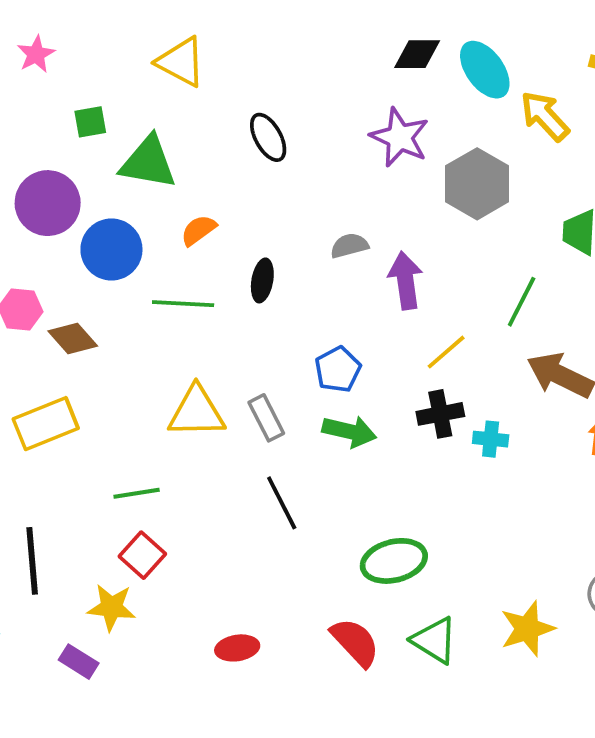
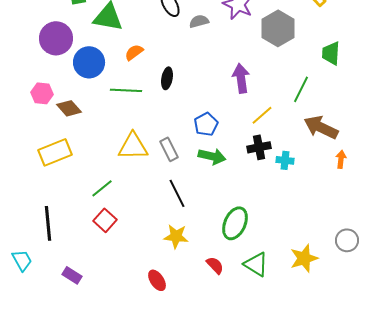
gray semicircle: (349, 246) -> (199, 21), moved
green line: (137, 493) -> (102, 188), turned -30
green ellipse: (394, 561) -> (235, 223), turned -52
yellow star: (111, 607) -> (176, 236), moved
red semicircle: (355, 642) -> (215, 265), size x0.7
red ellipse: (237, 648) -> (157, 280), moved, turned 65

